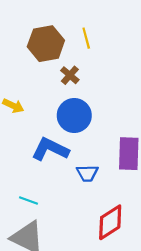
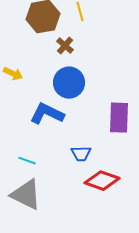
blue trapezoid: (87, 173) -> (81, 154), moved
red diamond: (110, 222) -> (102, 181), turned 52

